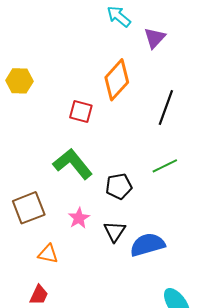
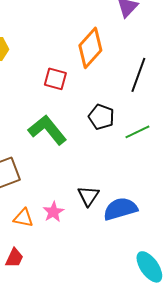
black pentagon: (119, 186) -> (101, 117), moved, turned 30
pink star: (79, 218) -> (53, 212), moved

